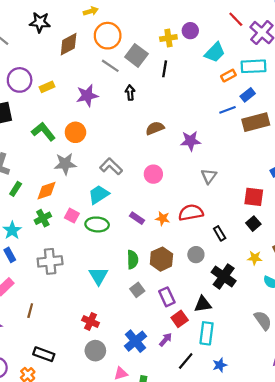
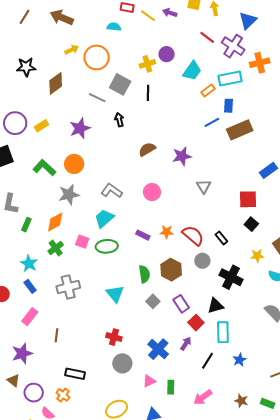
orange circle: (108, 36) -> (97, 57), moved
blue rectangle: (248, 95) -> (228, 106), turned -40
red semicircle: (191, 213) -> (193, 235), moved, turned 60

